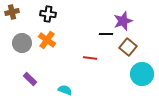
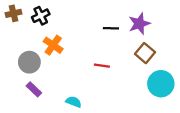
black cross: (48, 14) -> (41, 16), moved, turned -35
black line: (106, 34) -> (111, 28), moved
gray circle: (22, 43) -> (29, 62), moved

